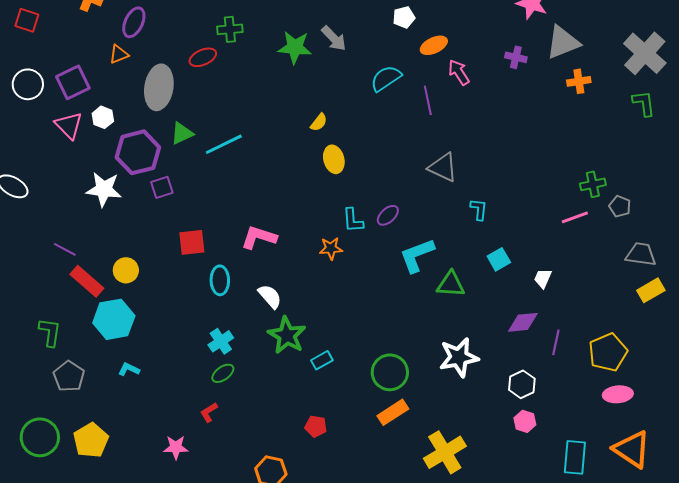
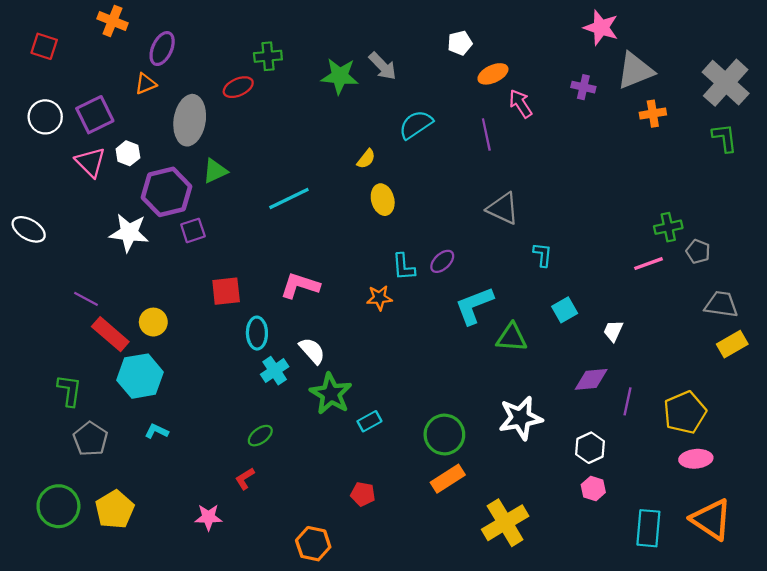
cyan semicircle: (386, 78) -> (416, 125), moved
cyan line: (224, 144) -> (289, 199), moved
cyan cross: (221, 341) -> (275, 371), moved

